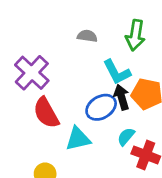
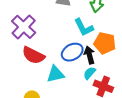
black arrow: (122, 97) -> (89, 55), moved
red semicircle: (46, 113) -> (33, 55), turned -35

